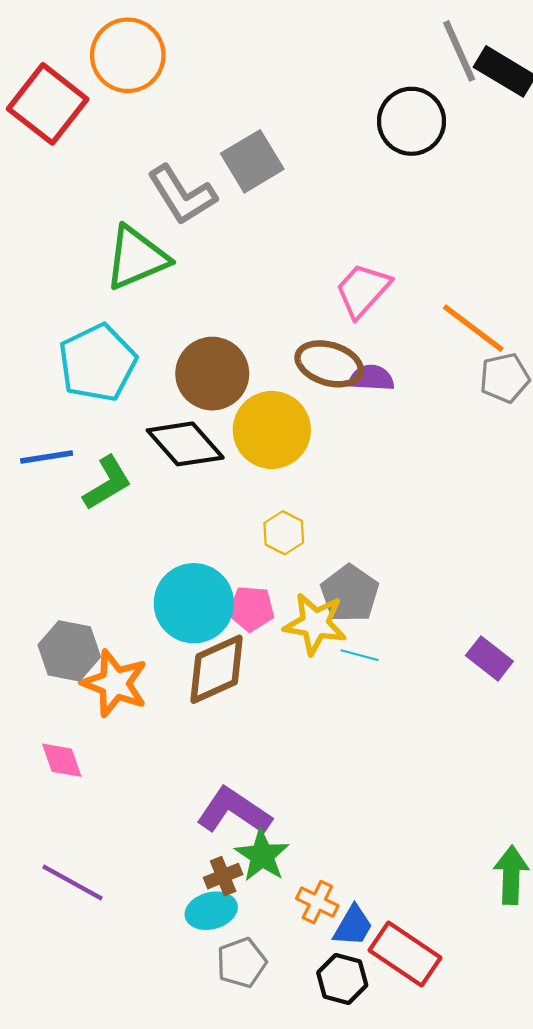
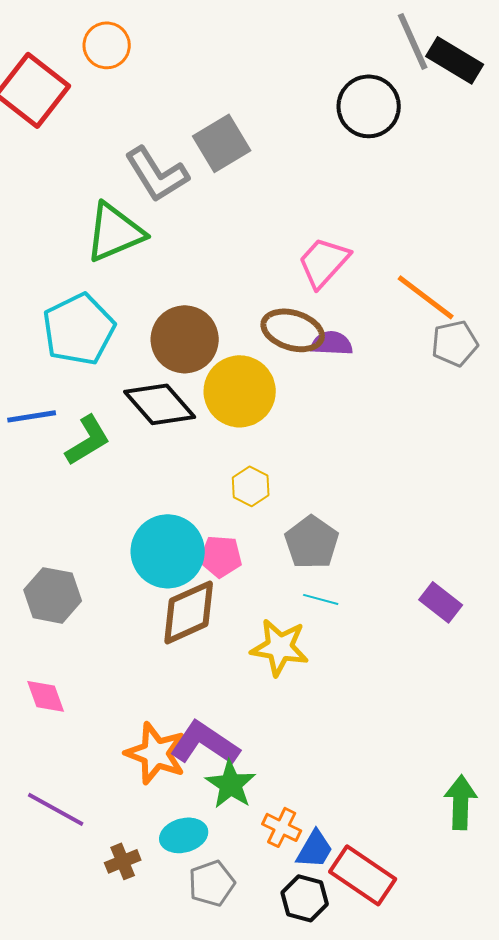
orange circle: (128, 55) -> (107, 45), size x0.7
yellow star: (315, 624) -> (280, 647), moved
orange star: (115, 683) -> (156, 753), moved
brown cross: (223, 876) -> (123, 861), moved

